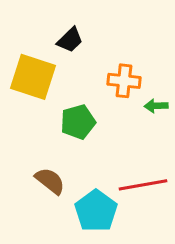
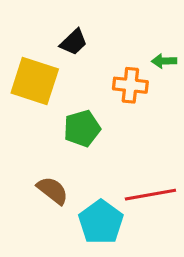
green arrow: (156, 106) -> (164, 61), moved

